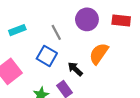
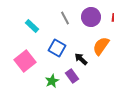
cyan rectangle: (17, 30) -> (32, 26), turned 64
gray line: (56, 32) -> (65, 18), moved

